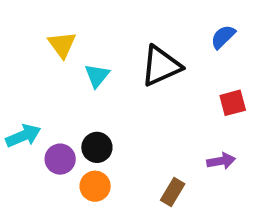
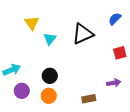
purple circle: (60, 159) -> (22, 91), moved
brown rectangle: (173, 192) -> (89, 99), turned 48

